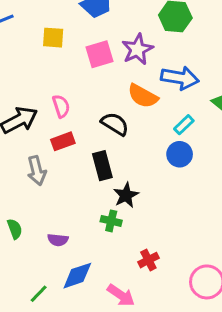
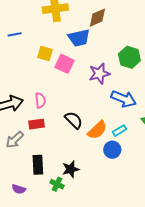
pink square: (99, 54) -> (65, 64), moved, turned 30
orange semicircle: (143, 96) -> (97, 130), moved, turned -85
black rectangle: (102, 166) -> (38, 165), moved
gray arrow: (37, 171) -> (15, 140), turned 48

